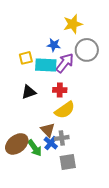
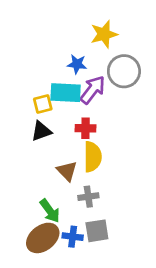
yellow square: (26, 58) -> (43, 104), moved
yellow semicircle: (65, 110) -> (93, 157), turned -55
brown triangle: (48, 130) -> (67, 171), moved
blue cross: (51, 143) -> (73, 237), moved, turned -32
brown ellipse: (17, 144) -> (43, 238), moved

